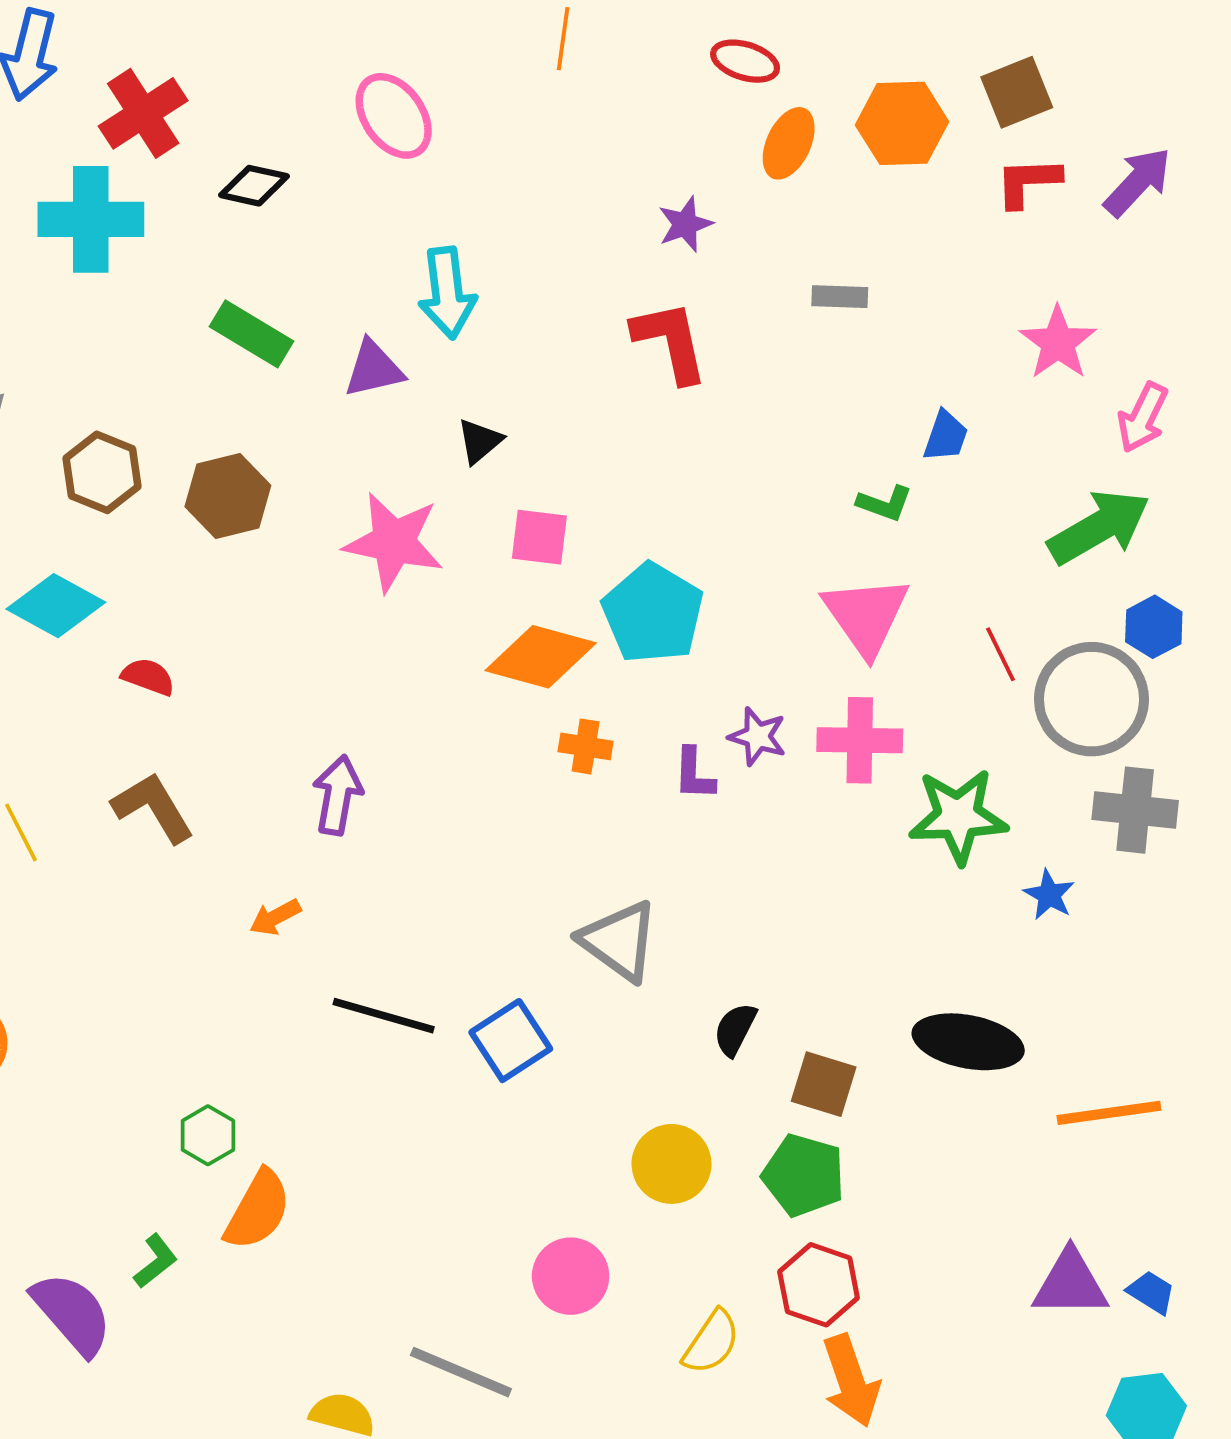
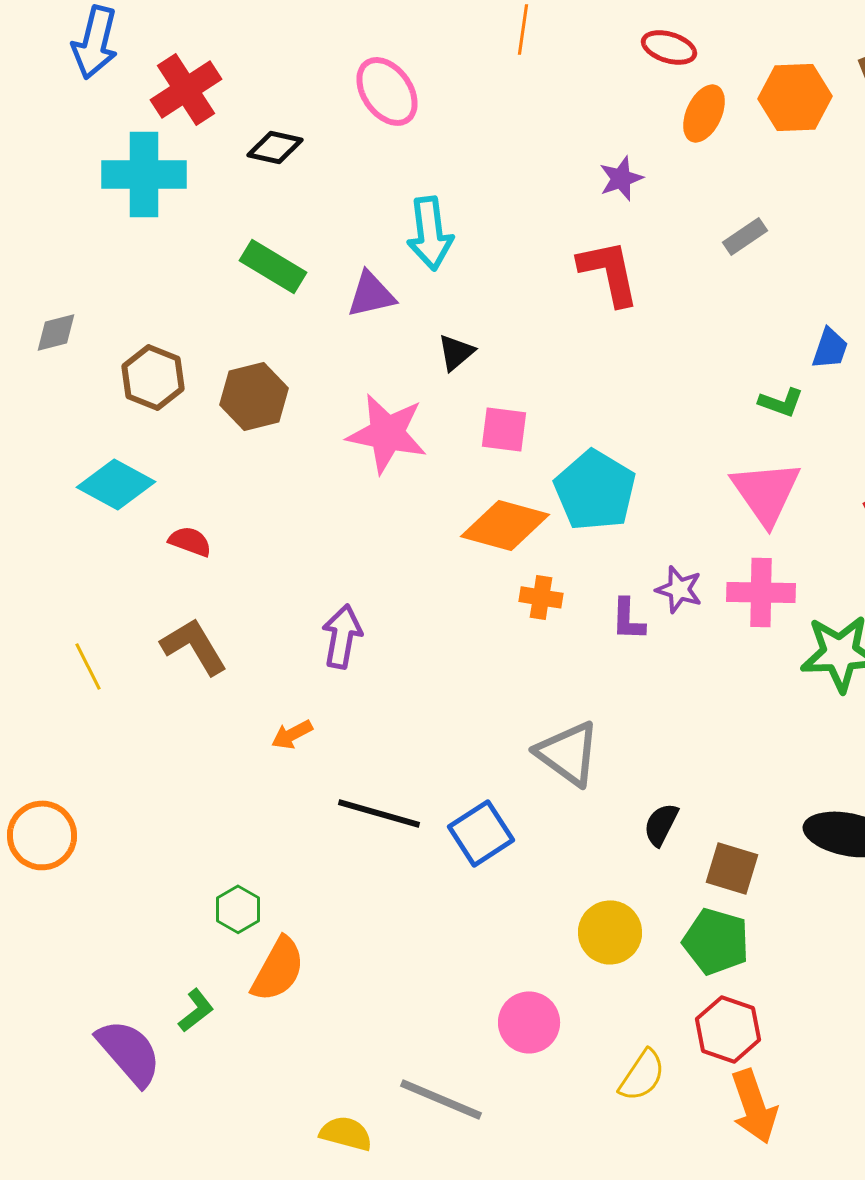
gray rectangle: (840, 297) -> (745, 236), turned -36

